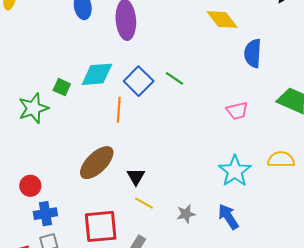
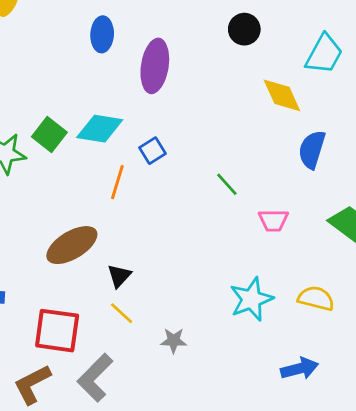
green line: (174, 78) -> (227, 184), moved
blue square: (139, 81) -> (153, 151), size x0.7
green square: (62, 87) -> (49, 134), size x1.4
blue arrow: (228, 217) -> (300, 369), moved, turned 96

